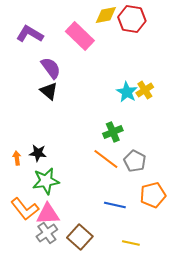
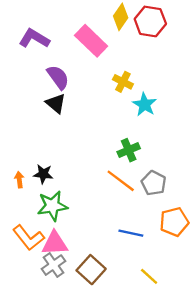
yellow diamond: (106, 15) -> (121, 17), turned -45
yellow cross: (145, 90) -> (123, 82), moved, turned -30
yellow line: (131, 243) -> (149, 276), turned 30

